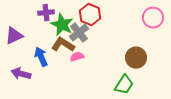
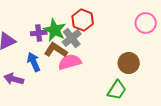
purple cross: (46, 13) -> (39, 33), moved
pink semicircle: (77, 57) -> (70, 62), size x1.6

